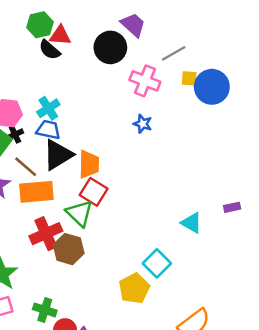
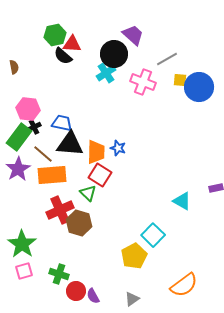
cyan cross: (48, 108) -> (106, 73), moved
blue star: (143, 124) -> (118, 148), moved
black triangle: (58, 155) -> (70, 144), turned 36
green triangle: (79, 213) -> (88, 193), size x0.7

